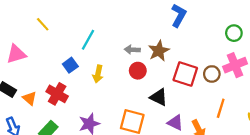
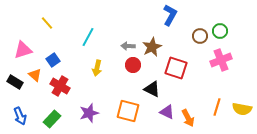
blue square: (70, 65) -> (53, 60), moved
brown circle: (212, 74) -> (200, 36), moved
orange triangle: (29, 98) -> (35, 75), moved
orange line: (221, 108) -> (217, 107), moved

